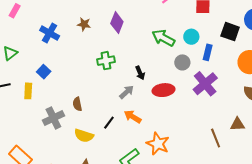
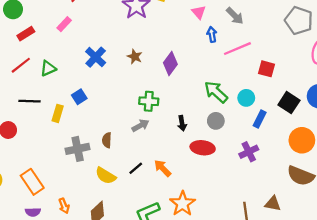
gray circle: (182, 62) -> (216, 121), moved
purple cross: (205, 84) -> (249, 152), size x0.7
gray arrow: (127, 92) -> (140, 126), moved

